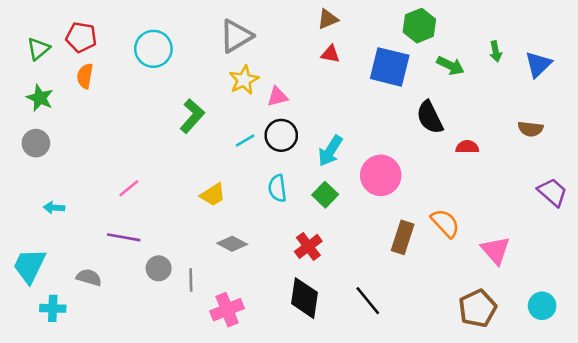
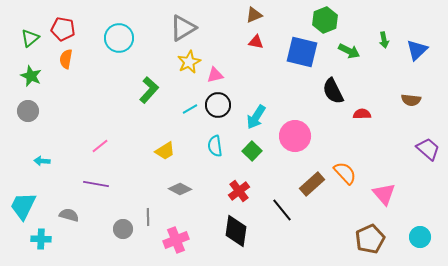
brown rectangle: (403, 237) -> (312, 184), turned 30
gray circle: (159, 268) -> (123, 229), moved
black line: (368, 301) -> (282, 210), moved

